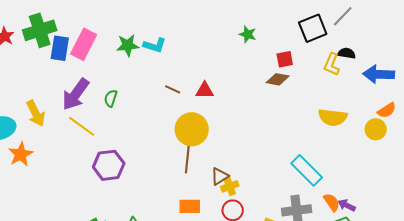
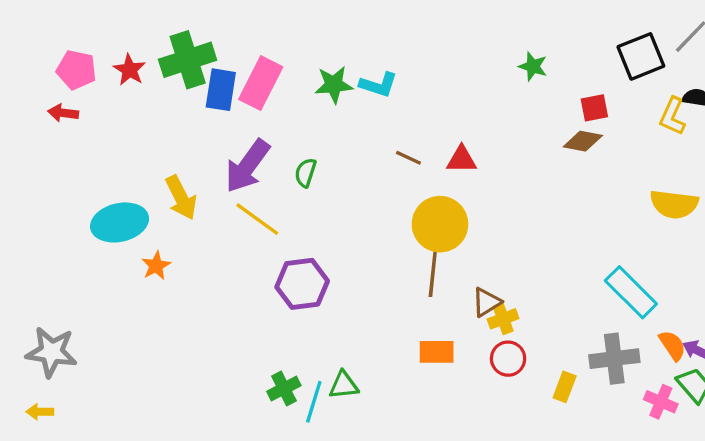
orange star: (21, 154) -> (156, 266), size x0.7

